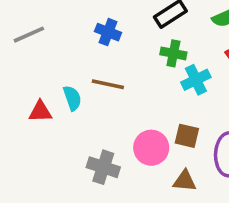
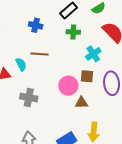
cyan cross: (196, 80) -> (93, 54), moved
gray cross: (103, 167) -> (29, 98), moved
brown triangle: (185, 181) -> (81, 103), moved

